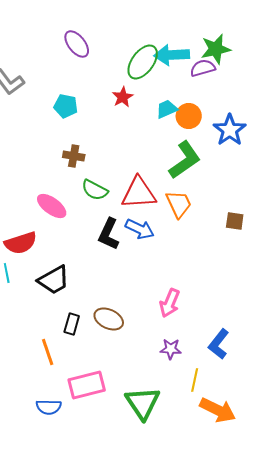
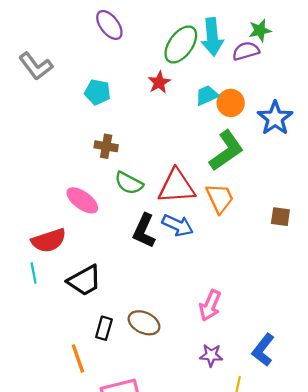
green star: (216, 49) -> (260, 30), size x0.7
cyan arrow: (172, 55) -> (212, 37), turned -92

